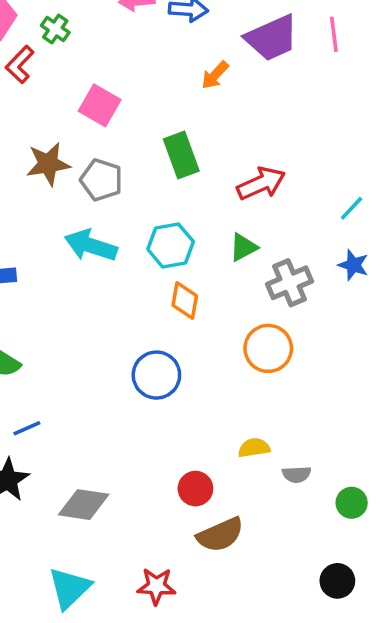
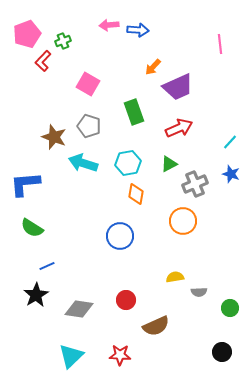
green cross: (55, 29) -> (63, 41), turned 35
purple trapezoid: (272, 38) -> (178, 87), moved
brown star: (48, 164) -> (54, 137), moved, turned 30
red circle: (195, 489) -> (126, 300), moved

